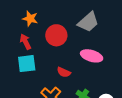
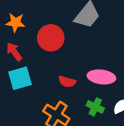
pink ellipse: (92, 56) -> (101, 77), moved

